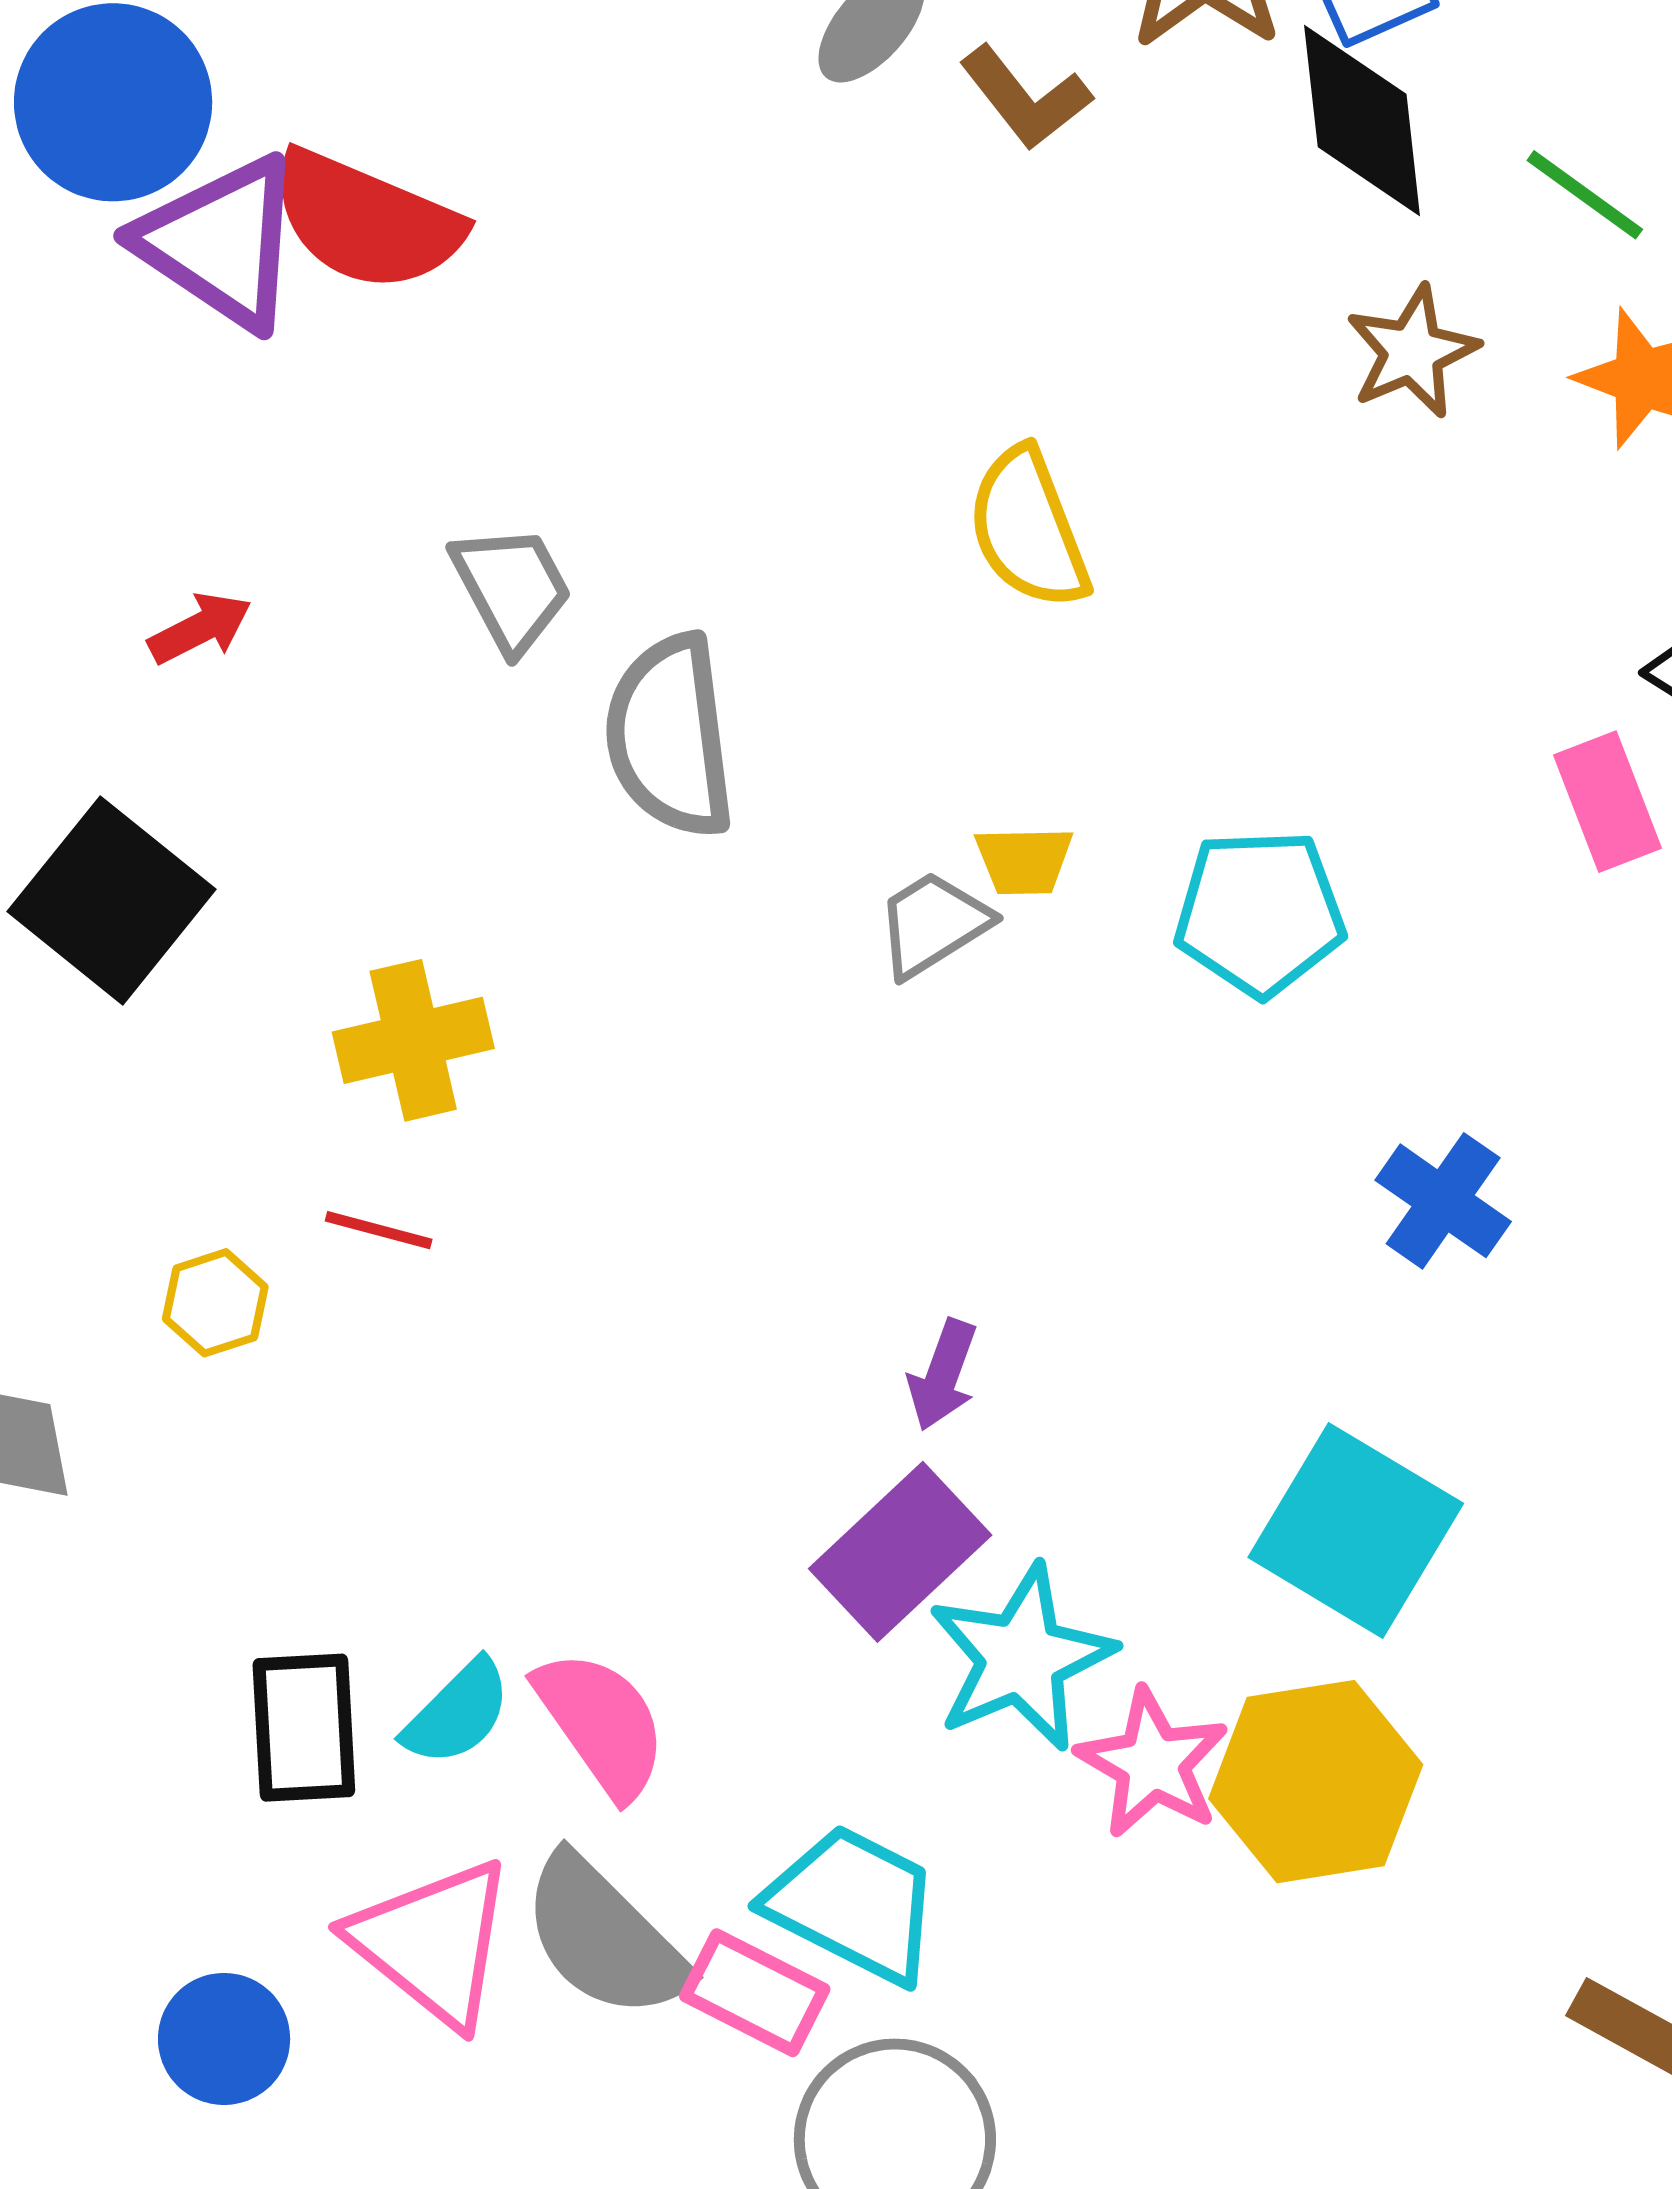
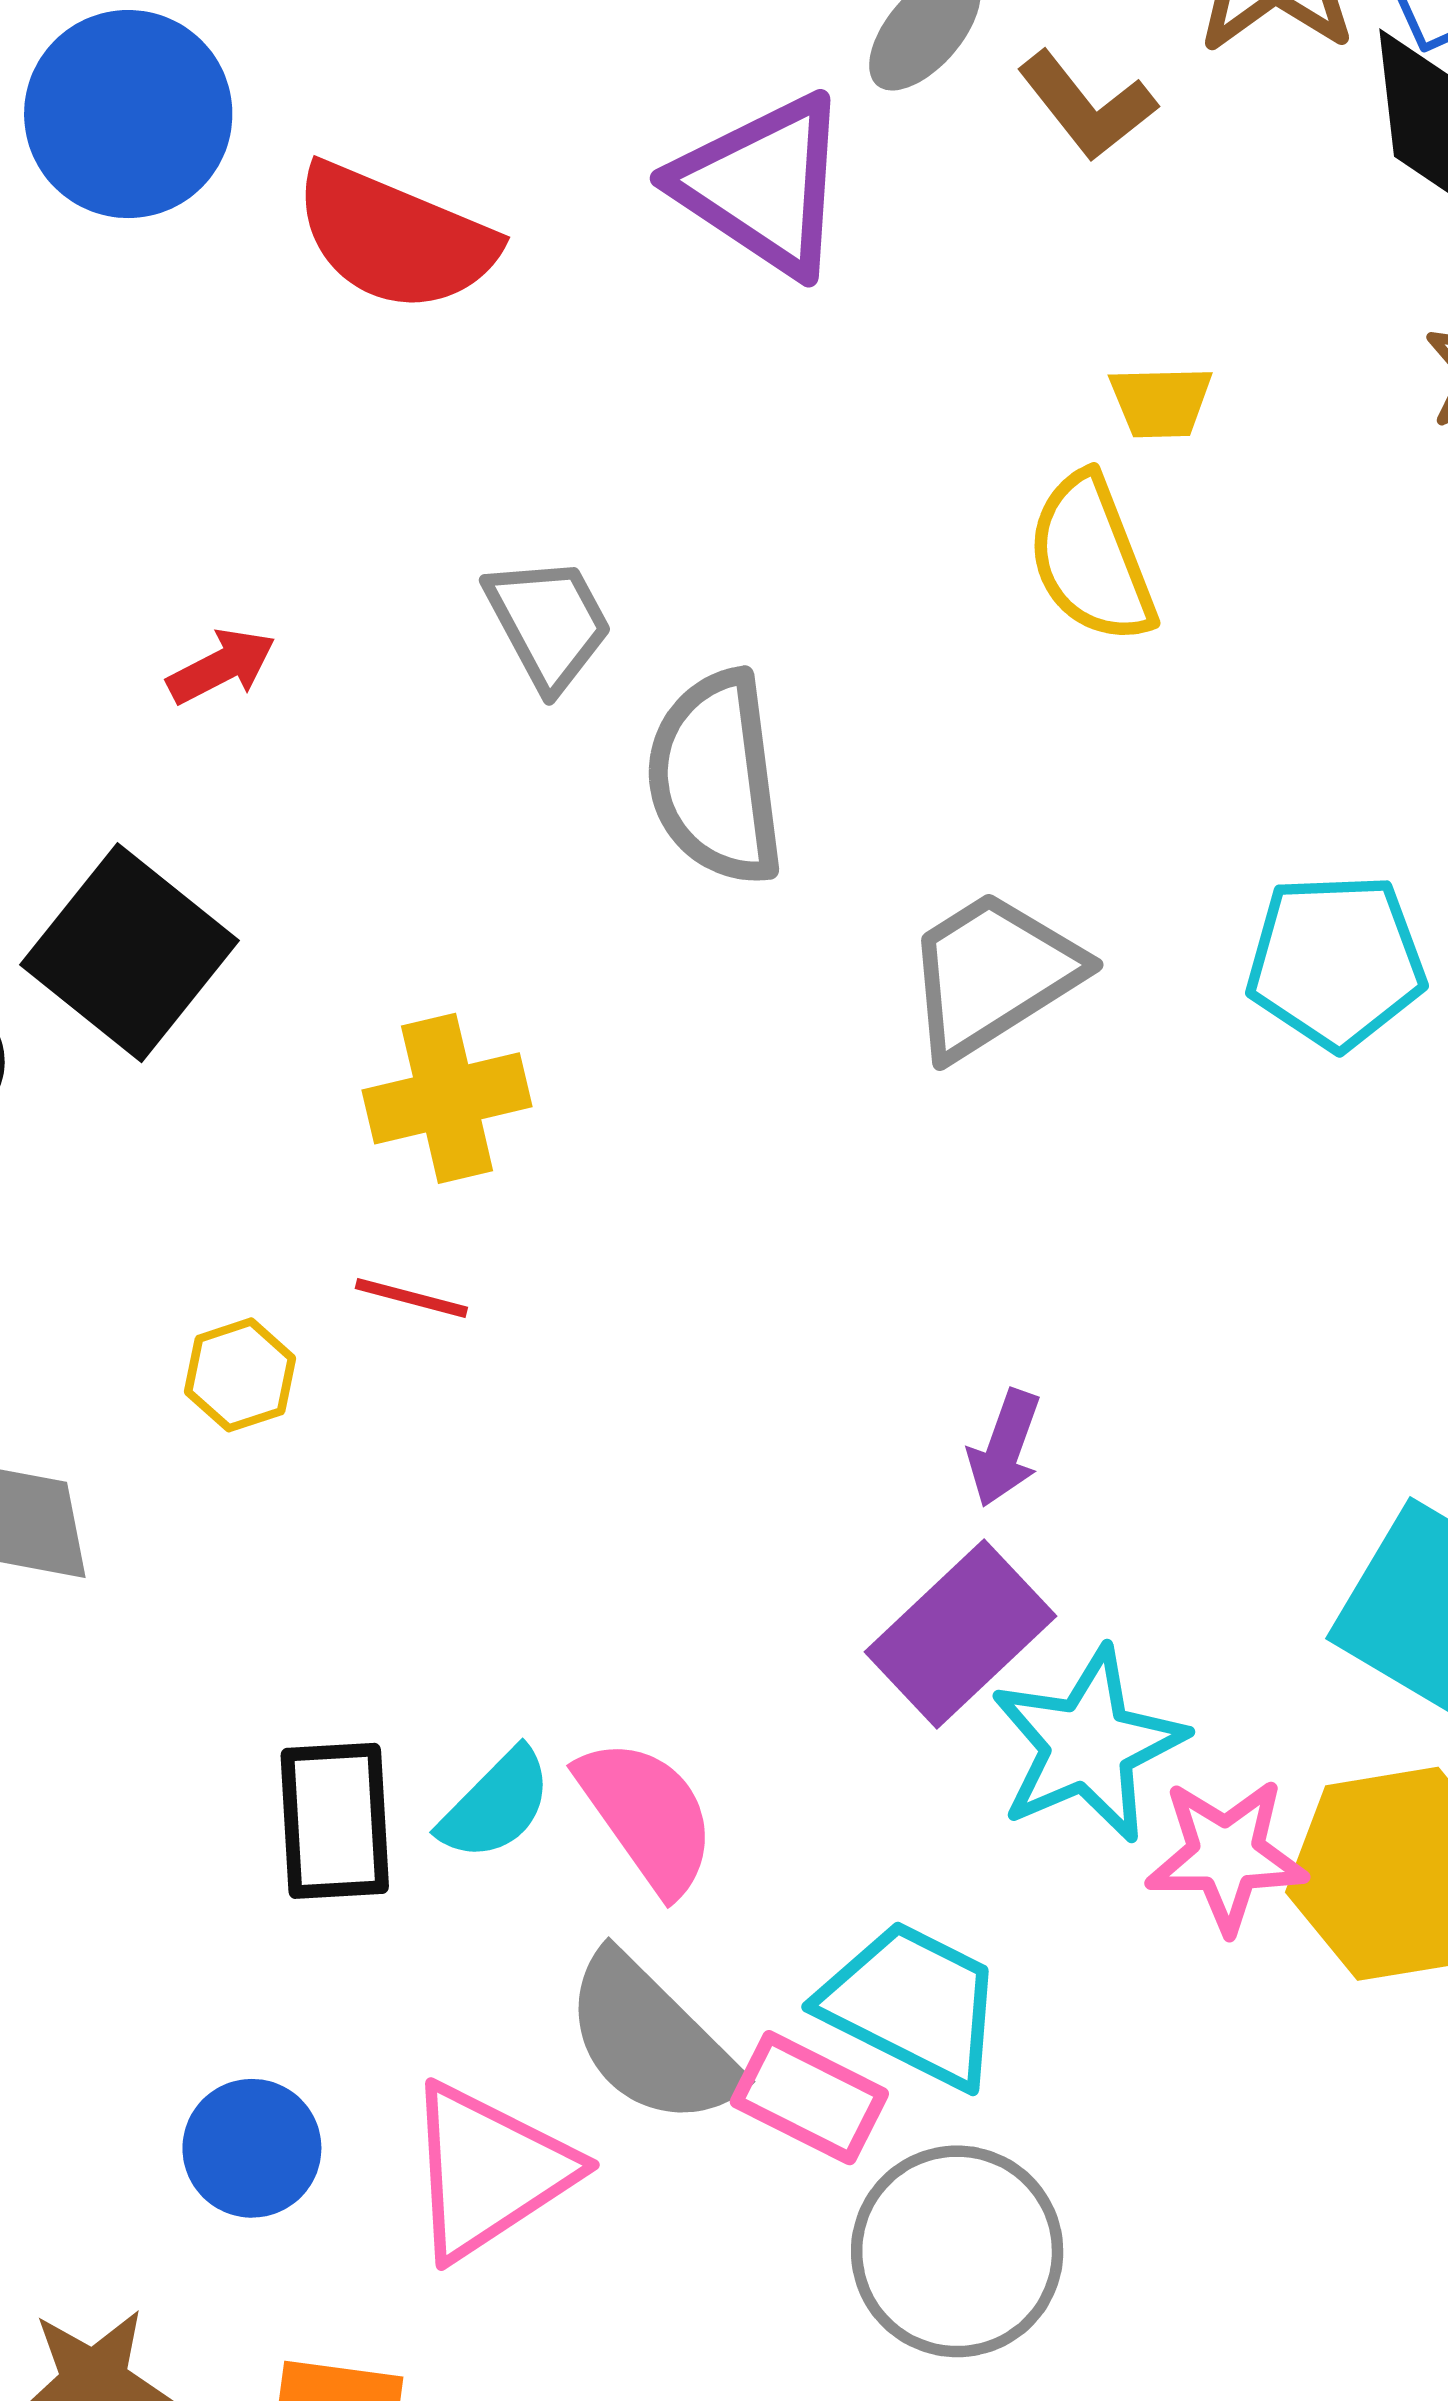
purple triangle: (221, 242) -> (763, 185), moved
yellow trapezoid: (1024, 860) -> (1161, 402), moved
gray trapezoid: (933, 924) -> (993, 974), size x1.5
pink star: (1152, 1763) -> (1226, 1855), turned -30
pink triangle: (433, 1943) -> (489, 2171), moved, turned 48

